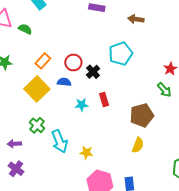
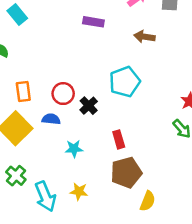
orange rectangle: (43, 61) -> (23, 92), turned -49
red rectangle: (104, 100) -> (119, 139), moved
brown pentagon: (142, 115) -> (126, 173), moved
yellow star: (86, 153) -> (79, 191), moved

